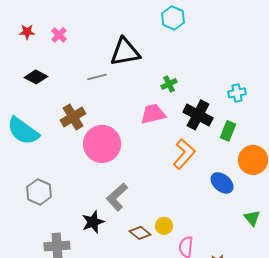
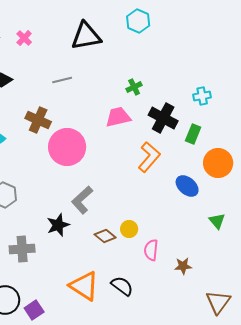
black triangle: (125, 52) -> (86, 36), moved
brown cross: (73, 117) -> (38, 120), turned -35

